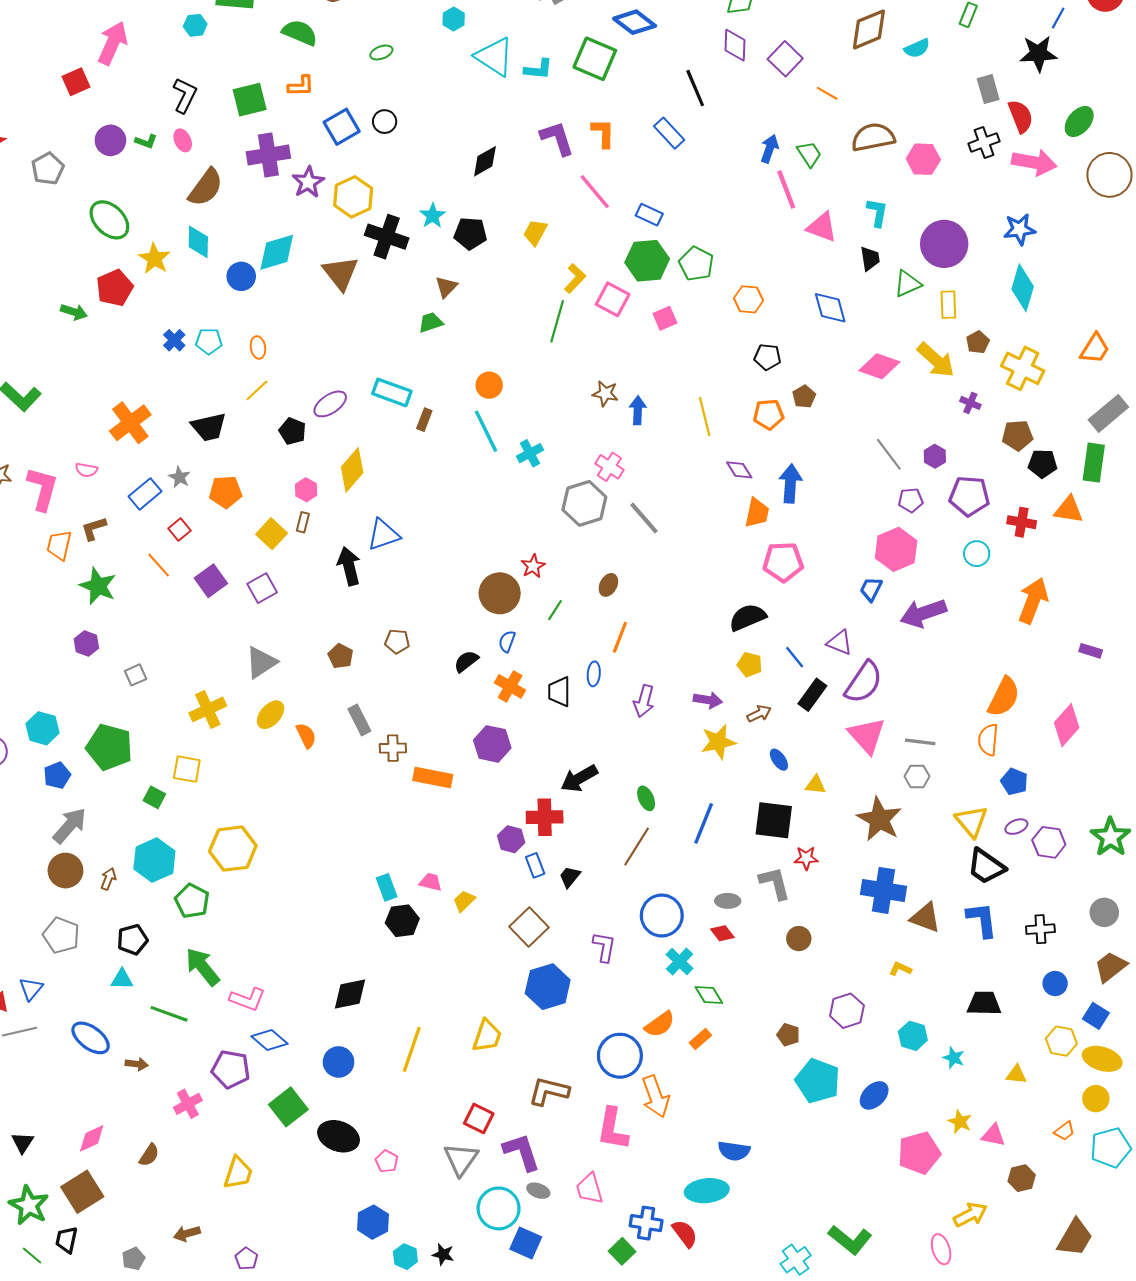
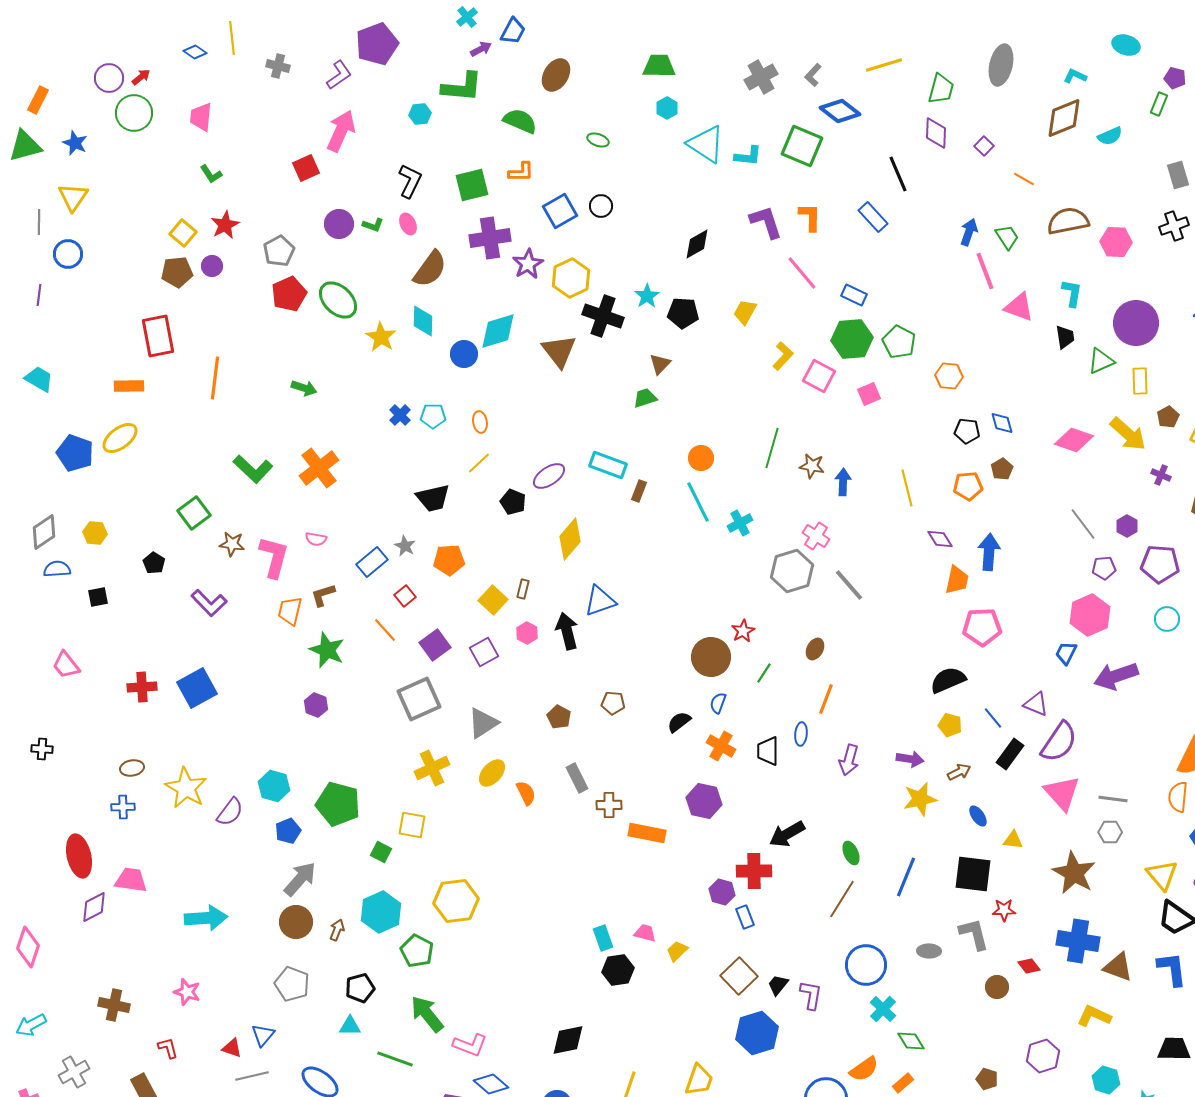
green ellipse: (381, 52) -> (598, 140), turned 40
purple square: (785, 59) -> (984, 146), size x0.6
red pentagon: (115, 288) -> (289, 294), moved
blue diamond: (830, 308) -> (1002, 423), moved, size x0.7
green line: (557, 321) -> (772, 448), moved
orange cross: (130, 423) -> (319, 468), moved
pink hexagon: (306, 490) -> (527, 633), moved
gray square: (136, 675) -> (419, 699), moved, size x2.0
black trapezoid: (570, 877) -> (778, 985), moved
red diamond: (722, 933) -> (1029, 966), moved
yellow L-shape: (900, 969) -> (1094, 1016), size x1.6

